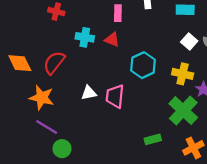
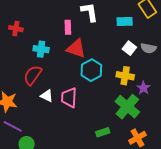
red triangle: (112, 40) -> (76, 49), moved, size x1.5
red semicircle: (54, 63) -> (33, 75), moved
white triangle: (89, 93) -> (47, 96), turned 40

